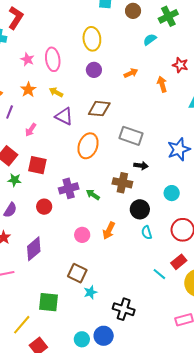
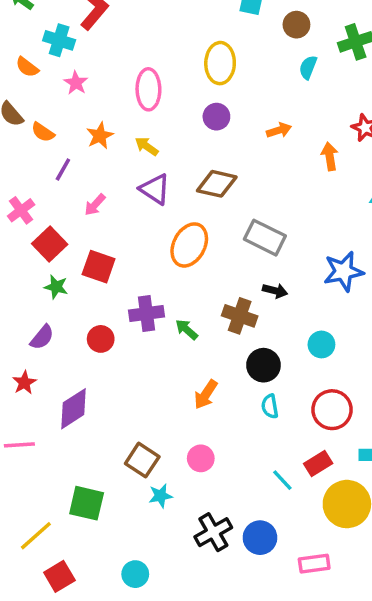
cyan semicircle: (150, 40) -> (308, 67), moved, turned -40
pink star: (27, 59) -> (76, 83), moved
pink circle: (82, 235) -> (201, 458), moved
black cross: (124, 309) -> (213, 532), turned 35
blue circle: (104, 336) -> (260, 538), moved

